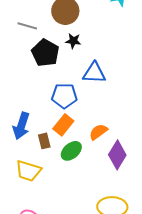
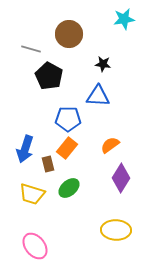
black star: (73, 41) -> (103, 64), moved
orange semicircle: (98, 132) -> (110, 145), moved
green ellipse: (71, 151) -> (69, 188), moved

